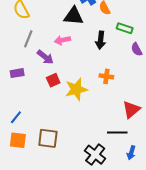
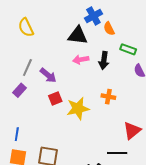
gray line: (28, 39) -> (27, 67), moved
pink arrow: (62, 40) -> (81, 60), moved
purple rectangle: (17, 73) -> (20, 90), turned -40
blue line: (16, 117) -> (17, 134), turned -32

